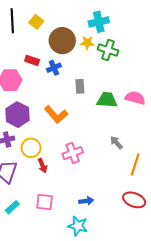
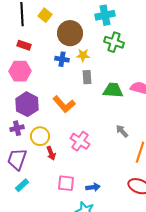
yellow star: (87, 43) -> (83, 55), moved
red rectangle: (32, 60) -> (24, 45), moved
blue cross: (54, 68) -> (62, 59), turned 32
pink cross: (73, 153) -> (80, 141), turned -36
pink square: (45, 202) -> (66, 183), moved
cyan rectangle: (12, 207) -> (22, 185), moved

